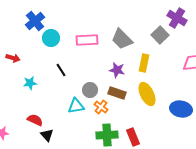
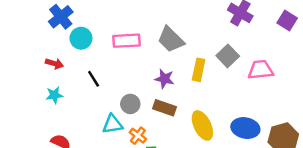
gray square: (160, 35) -> (228, 56), moved
red arrow: (13, 58) -> (54, 64), moved
yellow ellipse: (147, 94) -> (202, 125), moved
orange cross: (101, 107) -> (138, 136), moved

